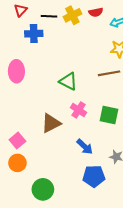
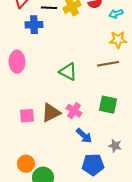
pink cross: (79, 110) -> (74, 111), moved
pink square: (17, 140) -> (27, 116), moved, turned 35
orange circle: (17, 163) -> (26, 164), moved

